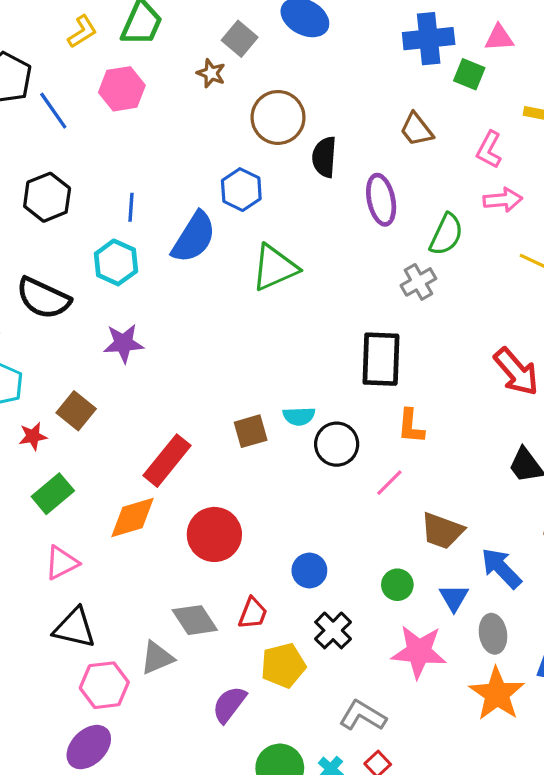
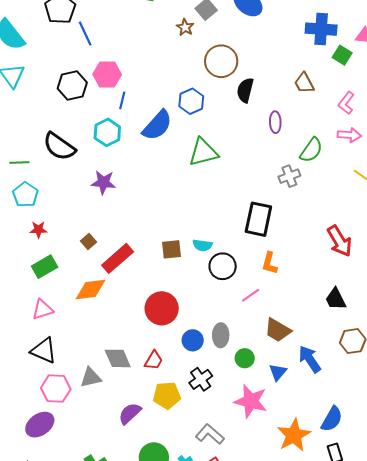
pink hexagon: (122, 89) -> (107, 74), moved
purple ellipse: (381, 200) -> (275, 122), size x0.7
brown square: (76, 411) -> (88, 241), moved, size x0.7
red circle: (214, 534) -> (162, 308), moved
gray ellipse: (493, 634) -> (221, 335), moved

